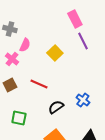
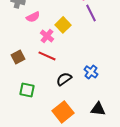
pink semicircle: (25, 45) -> (33, 17), turned 40
pink cross: (12, 59) -> (47, 36), moved

